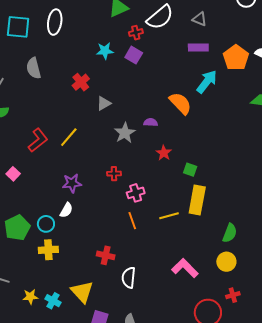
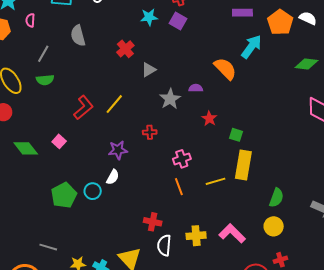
red cross: (114, 174) -> (150, 132), moved
yellow cross: (48, 250) -> (196, 236), moved
white semicircle: (129, 278) -> (164, 245), moved

